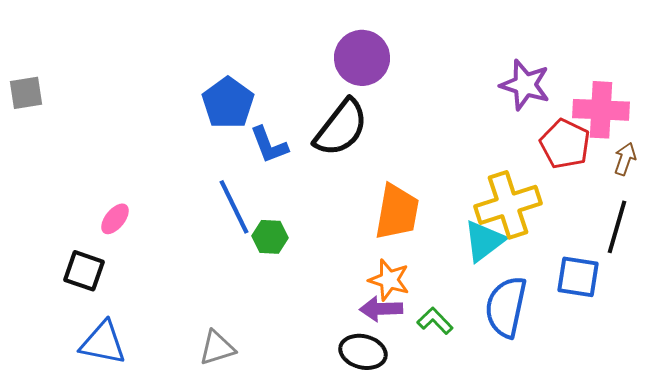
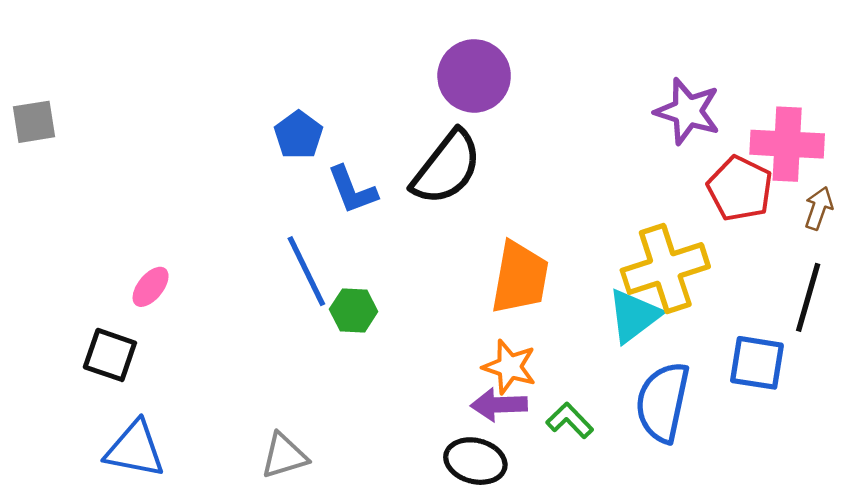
blue pentagon: (228, 103) -> (299, 135), size x0.7

